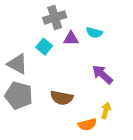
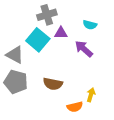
cyan semicircle: (94, 33) -> (90, 25), moved
cyan square: (44, 47) -> (38, 40), size x1.6
purple arrow: (102, 74) -> (84, 49), moved

